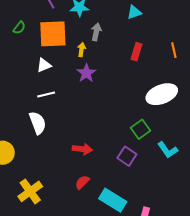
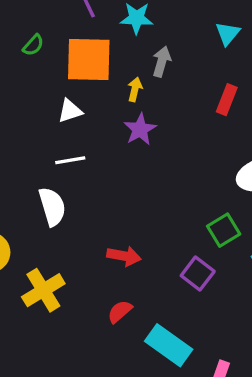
cyan triangle: (134, 12) -> (228, 33), turned -35
yellow cross: (30, 191) -> (43, 290), moved

